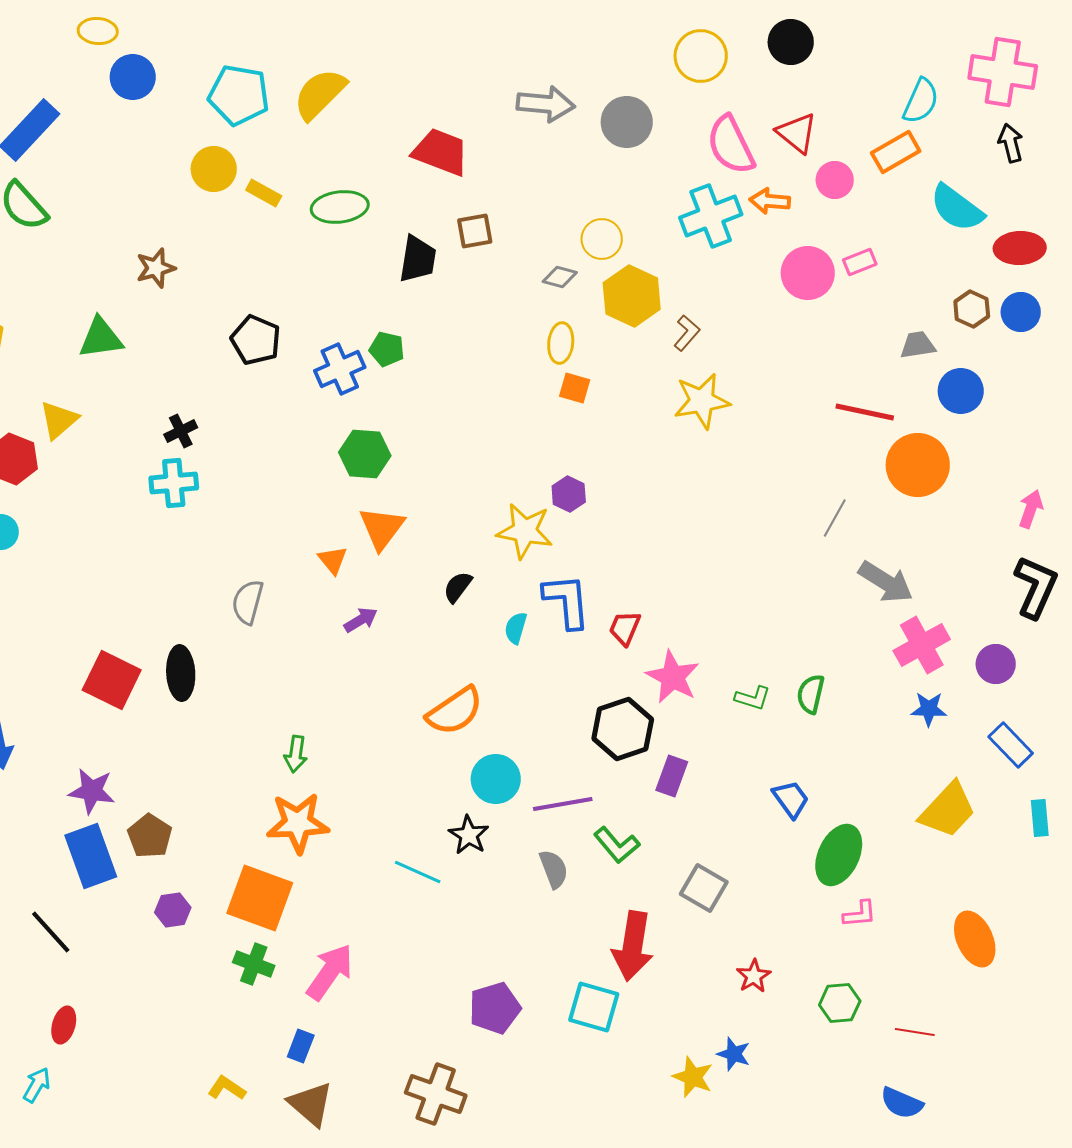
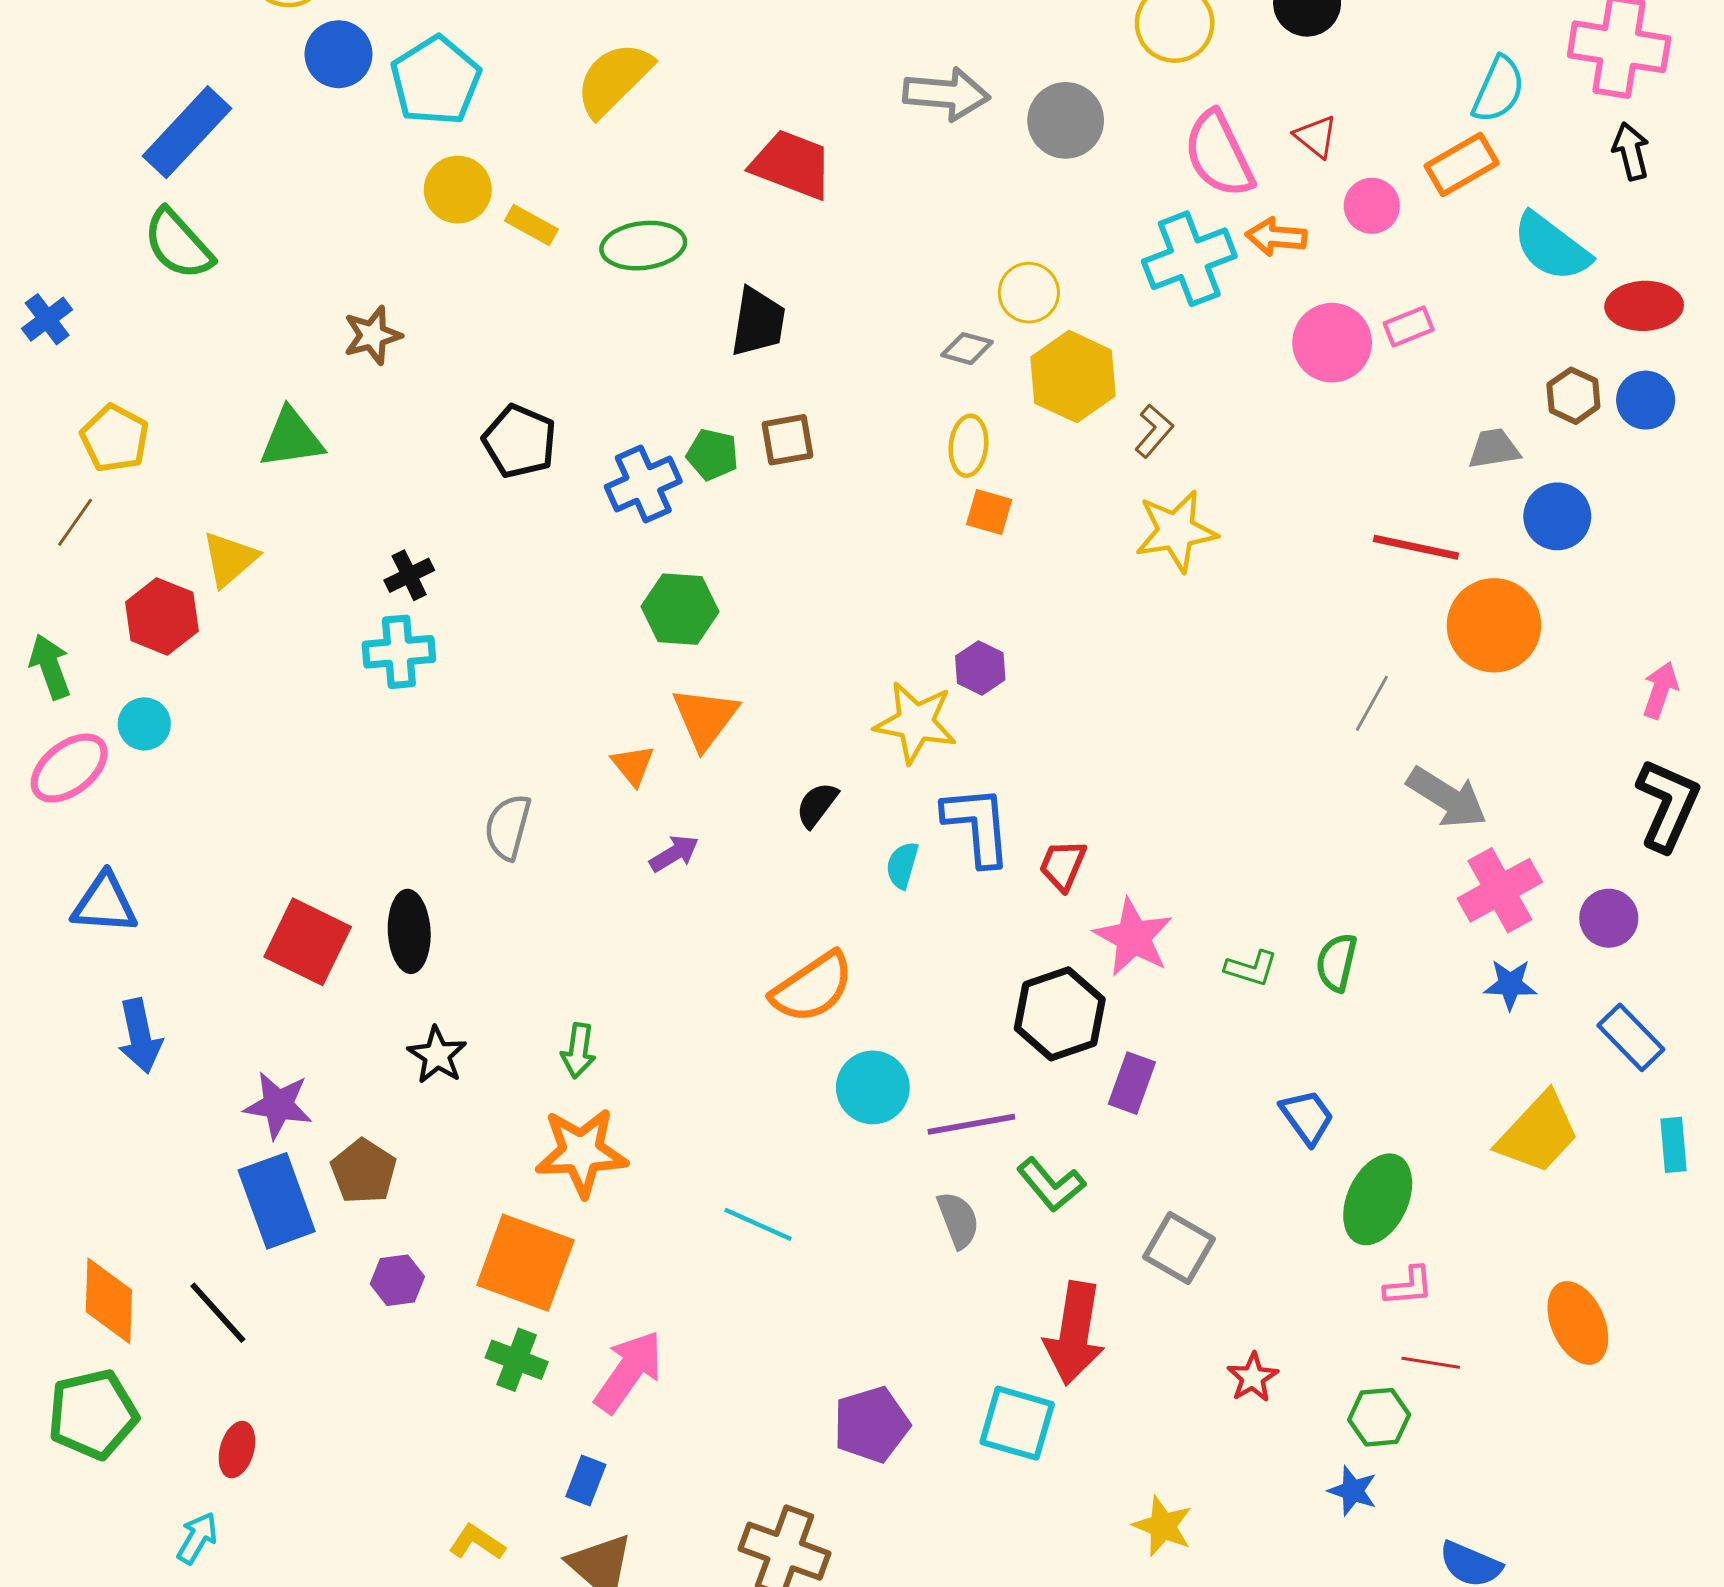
cyan pentagon: (239, 95) -> (436, 81), moved, turned 30
red triangle: (797, 133) -> (1316, 137), size x0.7
brown square: (475, 231) -> (787, 440), moved
black star: (469, 835) -> (437, 1055), moved
red line: (915, 1032) -> (1431, 1363), moved
blue star: (734, 1054) -> (1353, 1491), moved

